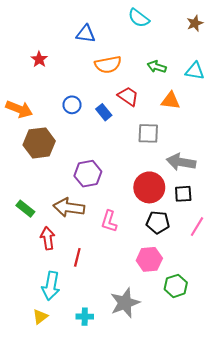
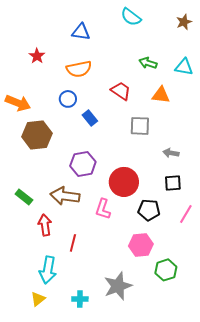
orange semicircle: (108, 65) -> (79, 69), moved
blue rectangle: (104, 112) -> (90, 118), moved
gray arrow: (181, 162) -> (171, 153), size x0.6
red circle: (149, 187) -> (124, 182), moved

